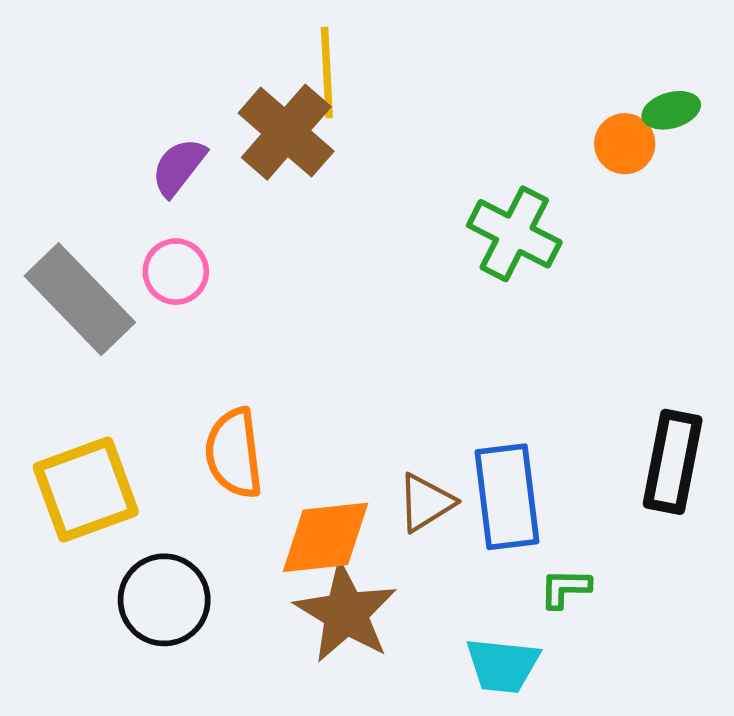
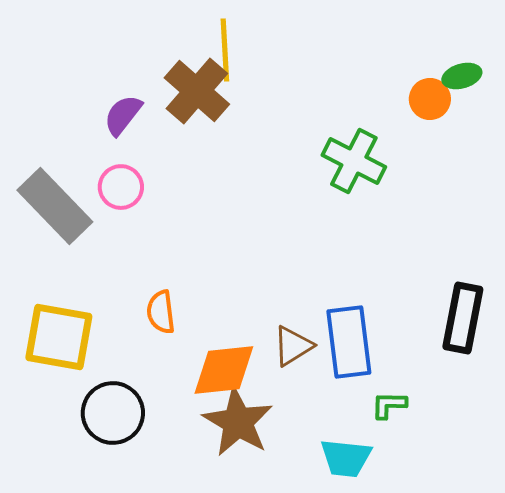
orange semicircle: (234, 453) -> (161, 312), size x0.7
yellow square: (86, 489) -> (59, 337), turned 30

